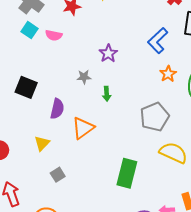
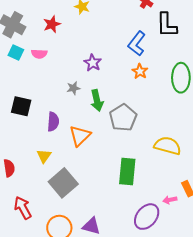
orange star: (168, 74) -> (140, 71), moved
green arrow: (107, 94) -> (97, 101), size x1.5
gray pentagon: (155, 117) -> (123, 118), moved
gray square: (58, 175) -> (63, 183), size x2.0

